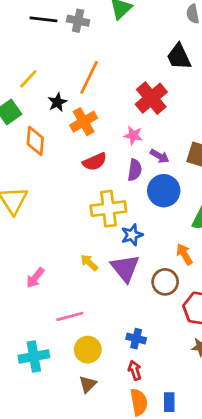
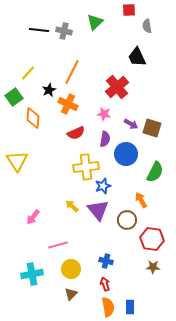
orange cross: (84, 122) -> (68, 104), turned -36
purple arrow: (160, 156) -> (131, 124), moved

